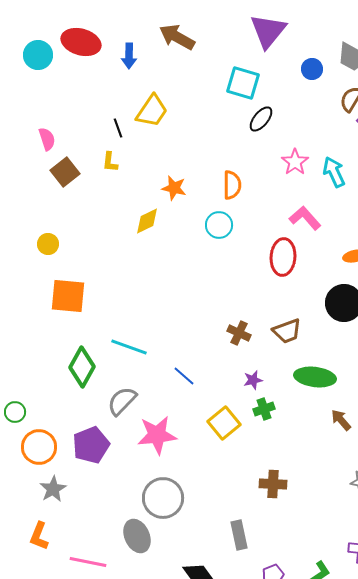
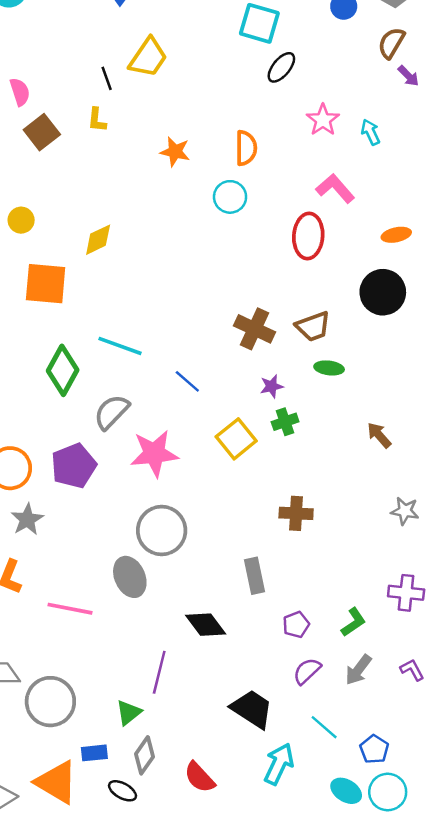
cyan arrow: (334, 172) -> (371, 132), size x0.7
yellow diamond: (147, 221) -> (98, 240), moved
brown cross: (239, 333) -> (254, 329), size x1.4
green ellipse: (315, 377) -> (329, 368), moved, size x0.6

